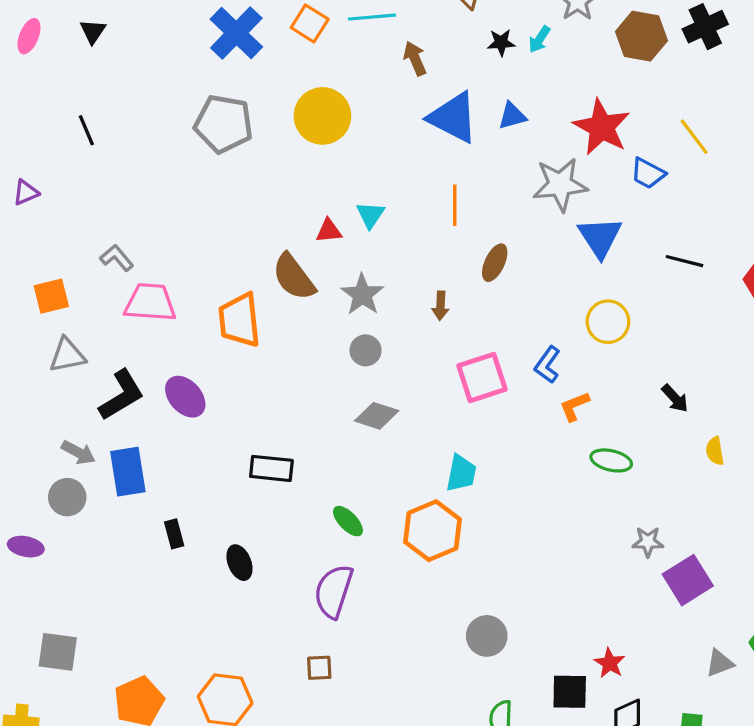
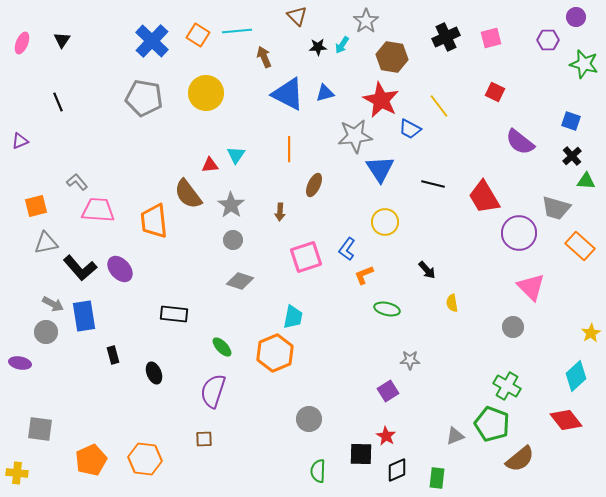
brown hexagon: (641, 36) -> (392, 57), moved
black L-shape: (121, 395) -> (80, 268), turned 80
purple square: (688, 580) -> (388, 391), moved, size x0.7

